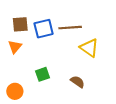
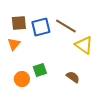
brown line: (70, 28) -> (66, 26), turned 35
orange circle: (15, 91) -> (22, 79), moved

